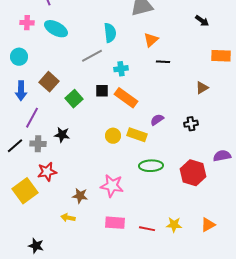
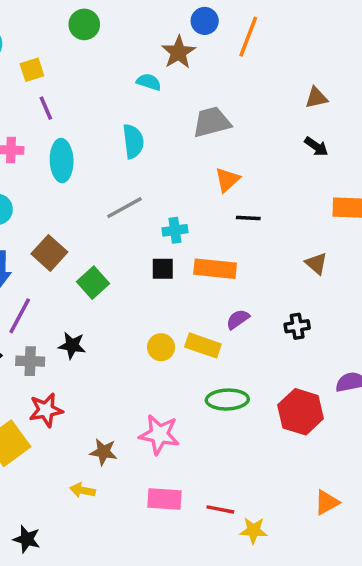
cyan ellipse: (56, 29) -> (62, 161), turned 60
cyan semicircle: (110, 33) -> (133, 141), moved
brown triangle: (202, 88) -> (316, 263), turned -48
black square: (102, 91) -> (163, 269), moved
orange rectangle: (126, 98) -> (215, 269), moved, turned -30
yellow star: (174, 225) -> (253, 530), moved

